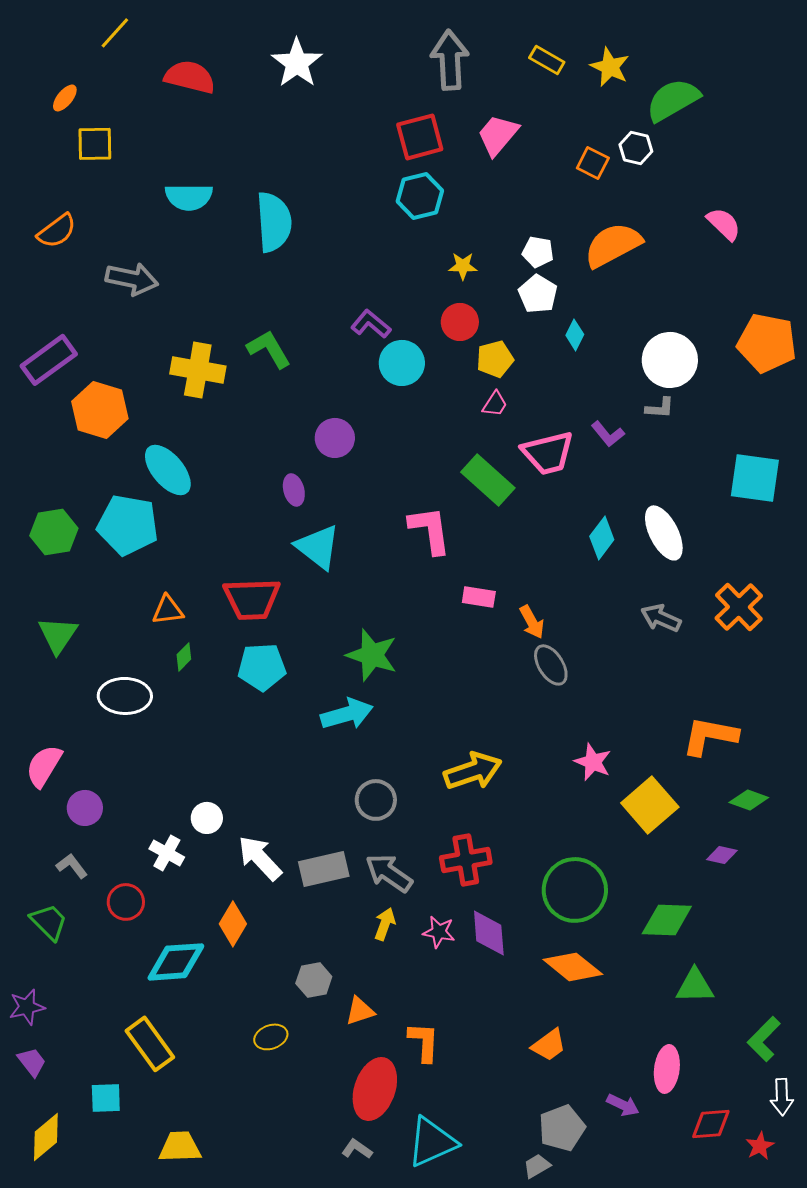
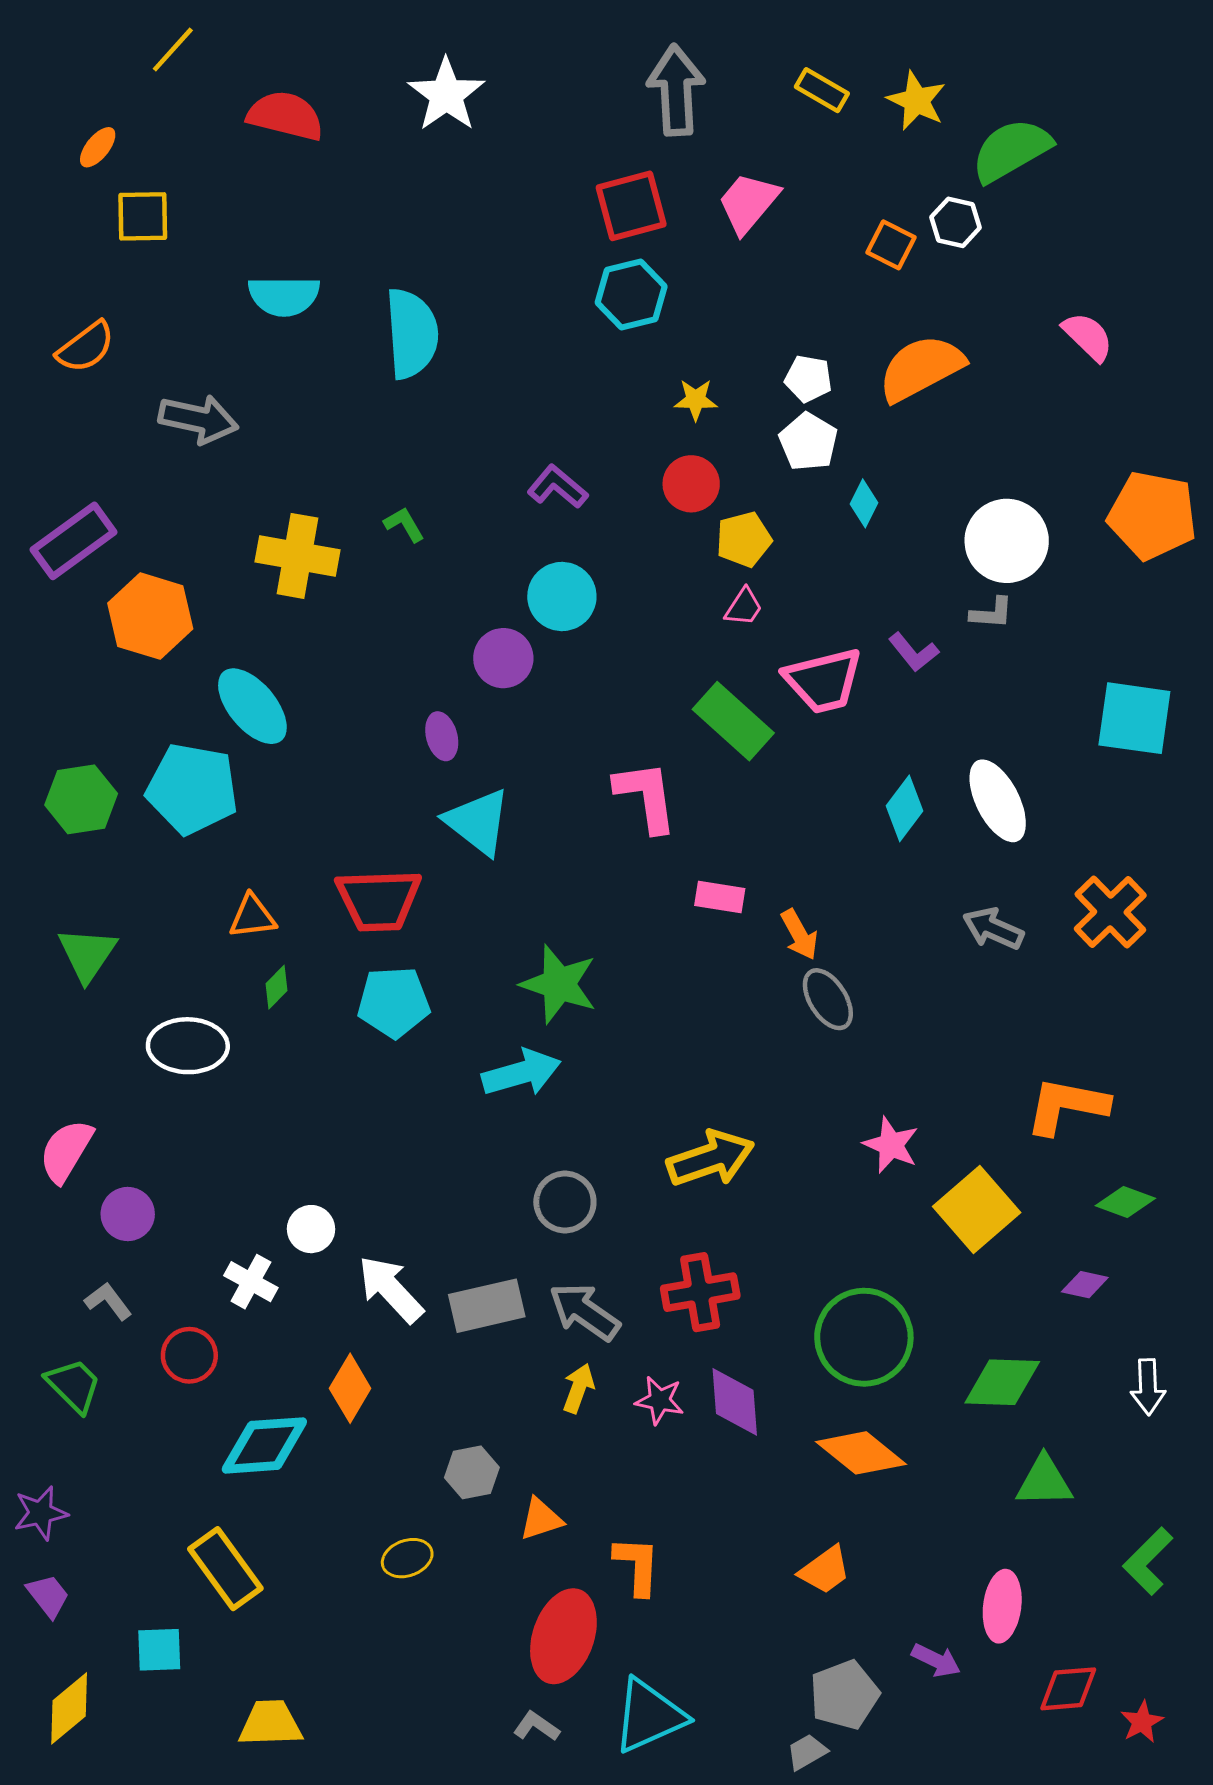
green L-shape: (269, 349) -> (404, 524), size x0.6
cyan circle: (402, 363) -> (562, 596), moved
white arrow: (782, 1097) -> (1148, 1387), moved

